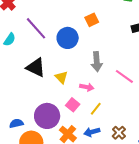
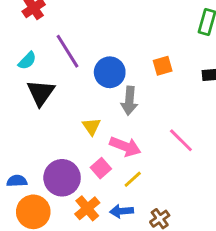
orange square: (92, 20) -> (163, 66), moved
gray arrow: (97, 62) -> (129, 101), moved
black triangle: (36, 67) -> (41, 93), moved, turned 30
pink arrow: (87, 87) -> (125, 146), size x1.5

